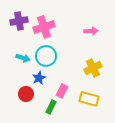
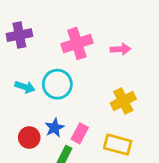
pink cross: (44, 27) -> (77, 43), moved
blue star: (39, 78) -> (54, 128), moved

